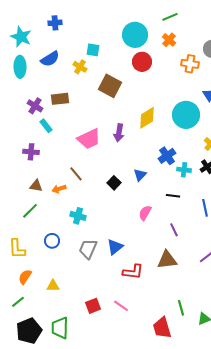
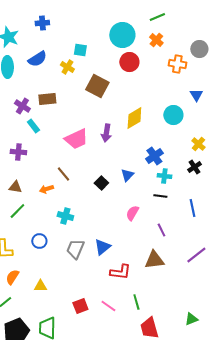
cyan circle: (186, 115) -> (173, 115), size x0.7
cyan cross: (184, 170) -> (164, 176), moved
brown triangle: (36, 186) -> (15, 187), moved
green line: (181, 308) -> (136, 302), moved

